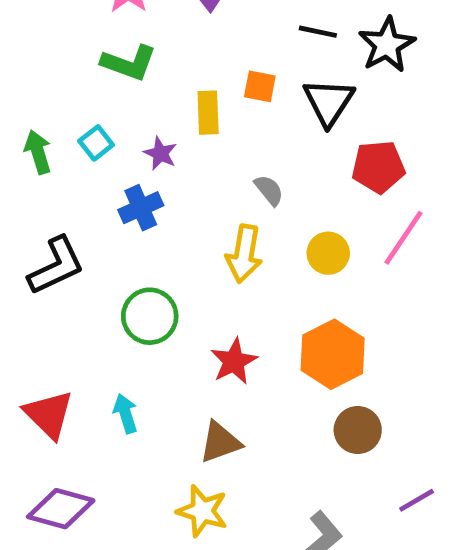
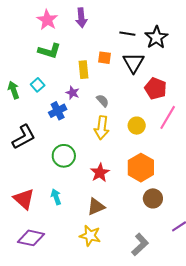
purple star: (160, 153) -> (73, 93), moved
red pentagon: (378, 167) -> (156, 88), turned 30
gray semicircle: (269, 190) -> (103, 101), moved

